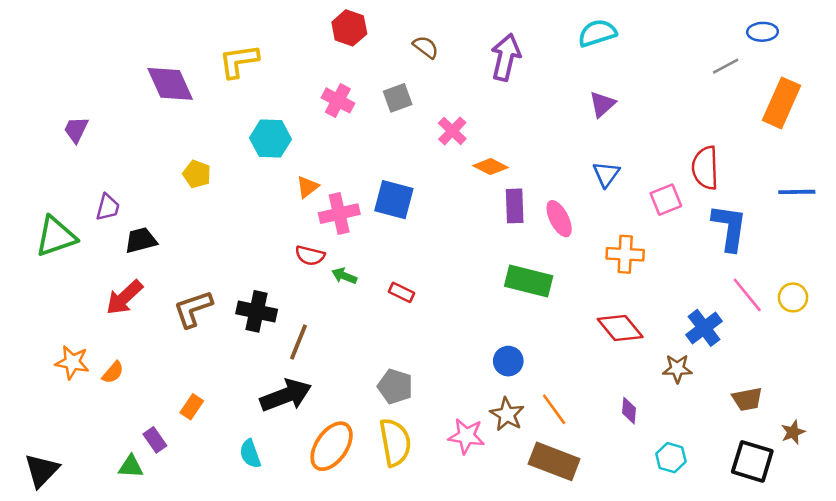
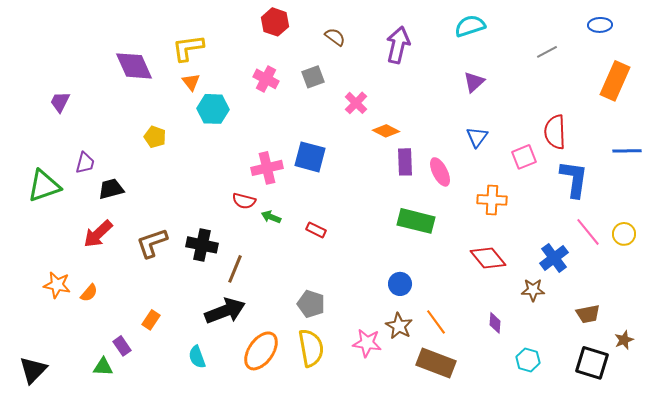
gray line: (726, 66) -> (547, 52), moved
orange triangle: (307, 187) -> (191, 82), moved, turned -30

